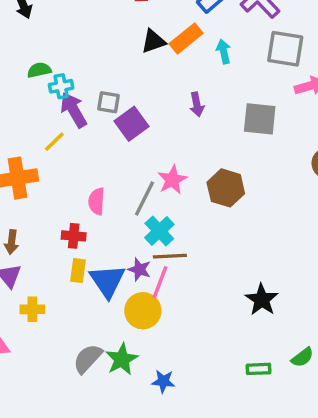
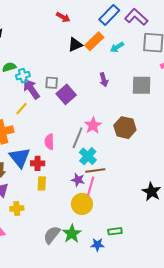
cyan arrow: (224, 51) -> (117, 47), turned -104
blue triangle: (107, 281) -> (20, 158), moved
green rectangle: (258, 369) -> (115, 231), moved

